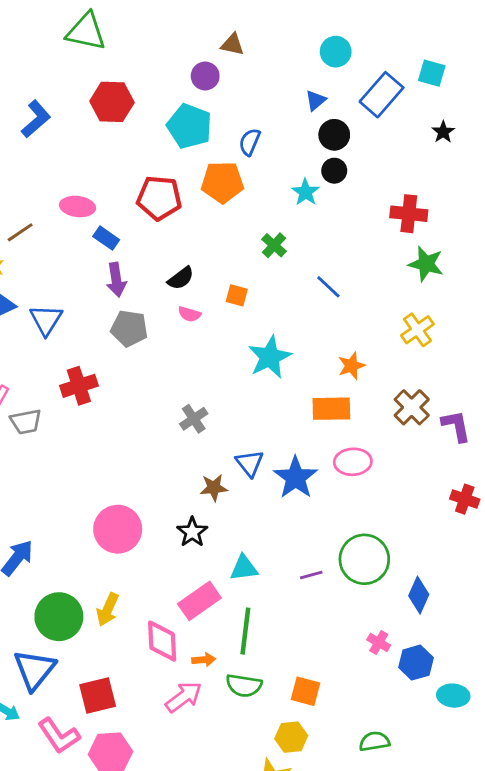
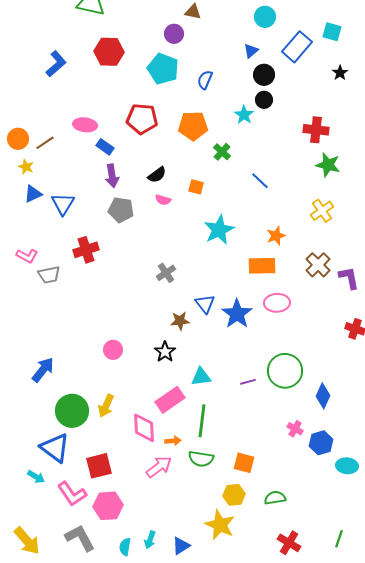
orange pentagon: (222, 182) -> (193, 126), moved
pink circle: (118, 529) -> (113, 350), size x0.6
blue triangle: (34, 670) -> (55, 448), turned -32
green semicircle: (374, 741) -> (275, 498), moved

